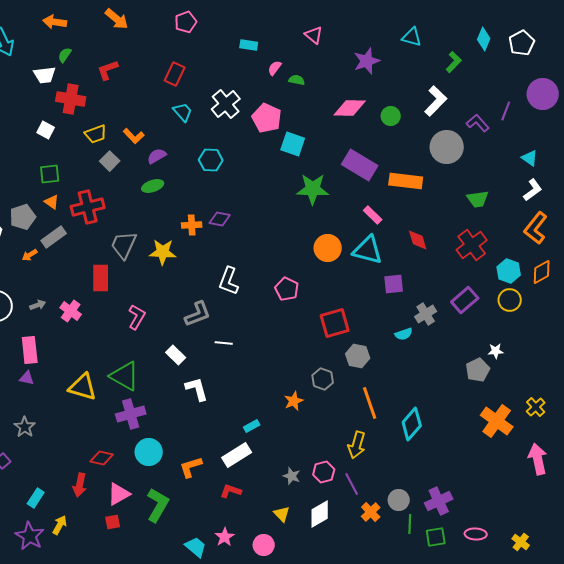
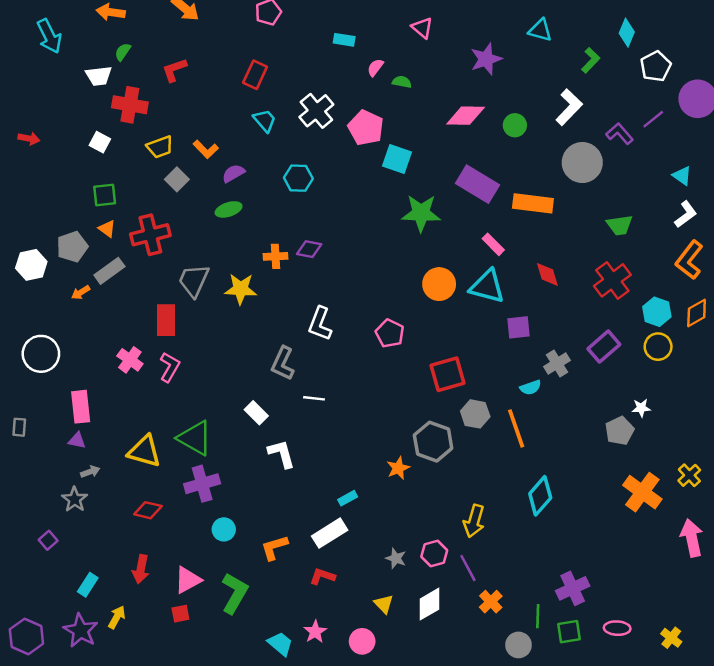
white pentagon: (522, 43) -> (656, 66), moved
purple line: (506, 111) -> (653, 119), turned 30
gray arrow: (38, 305) -> (90, 472), moved
gray L-shape: (198, 314) -> (283, 363), turned 136
pink L-shape: (137, 317) -> (170, 367), moved
gray hexagon: (323, 379) -> (433, 442), size x1.5
orange line: (370, 403) -> (516, 428), moved
cyan circle: (149, 452) -> (224, 529), size x0.7
red diamond: (102, 458) -> (148, 510), moved
gray circle: (399, 500) -> (518, 645), moved

